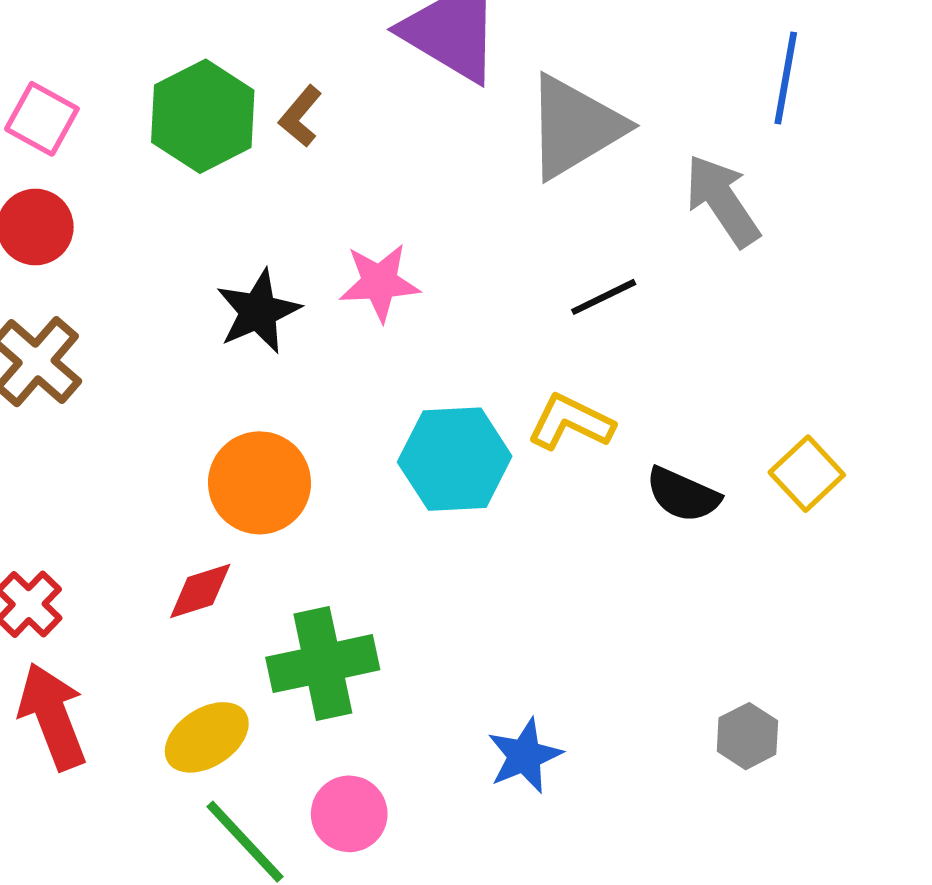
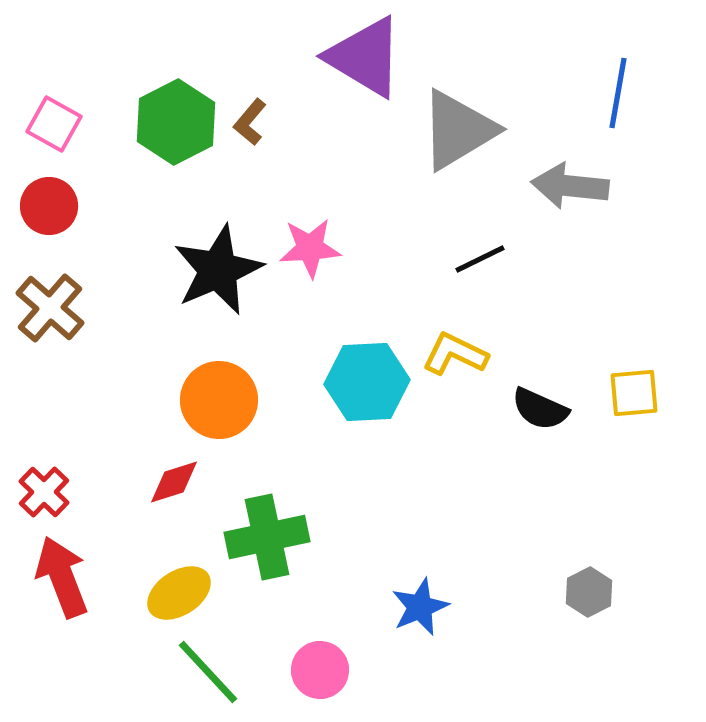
gray arrow: (722, 201) -> (570, 186), turned -50
black star: (258, 311) -> (218, 270), size x1.4
yellow square: (807, 474) -> (634, 393), turned 38
pink circle: (349, 814) -> (320, 670), moved

